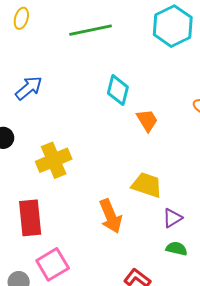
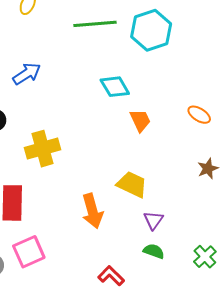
cyan hexagon: (173, 26) -> (151, 30), moved
cyan diamond: (118, 90) -> (115, 87), turned -52
purple triangle: (172, 218) -> (153, 220), turned -30

